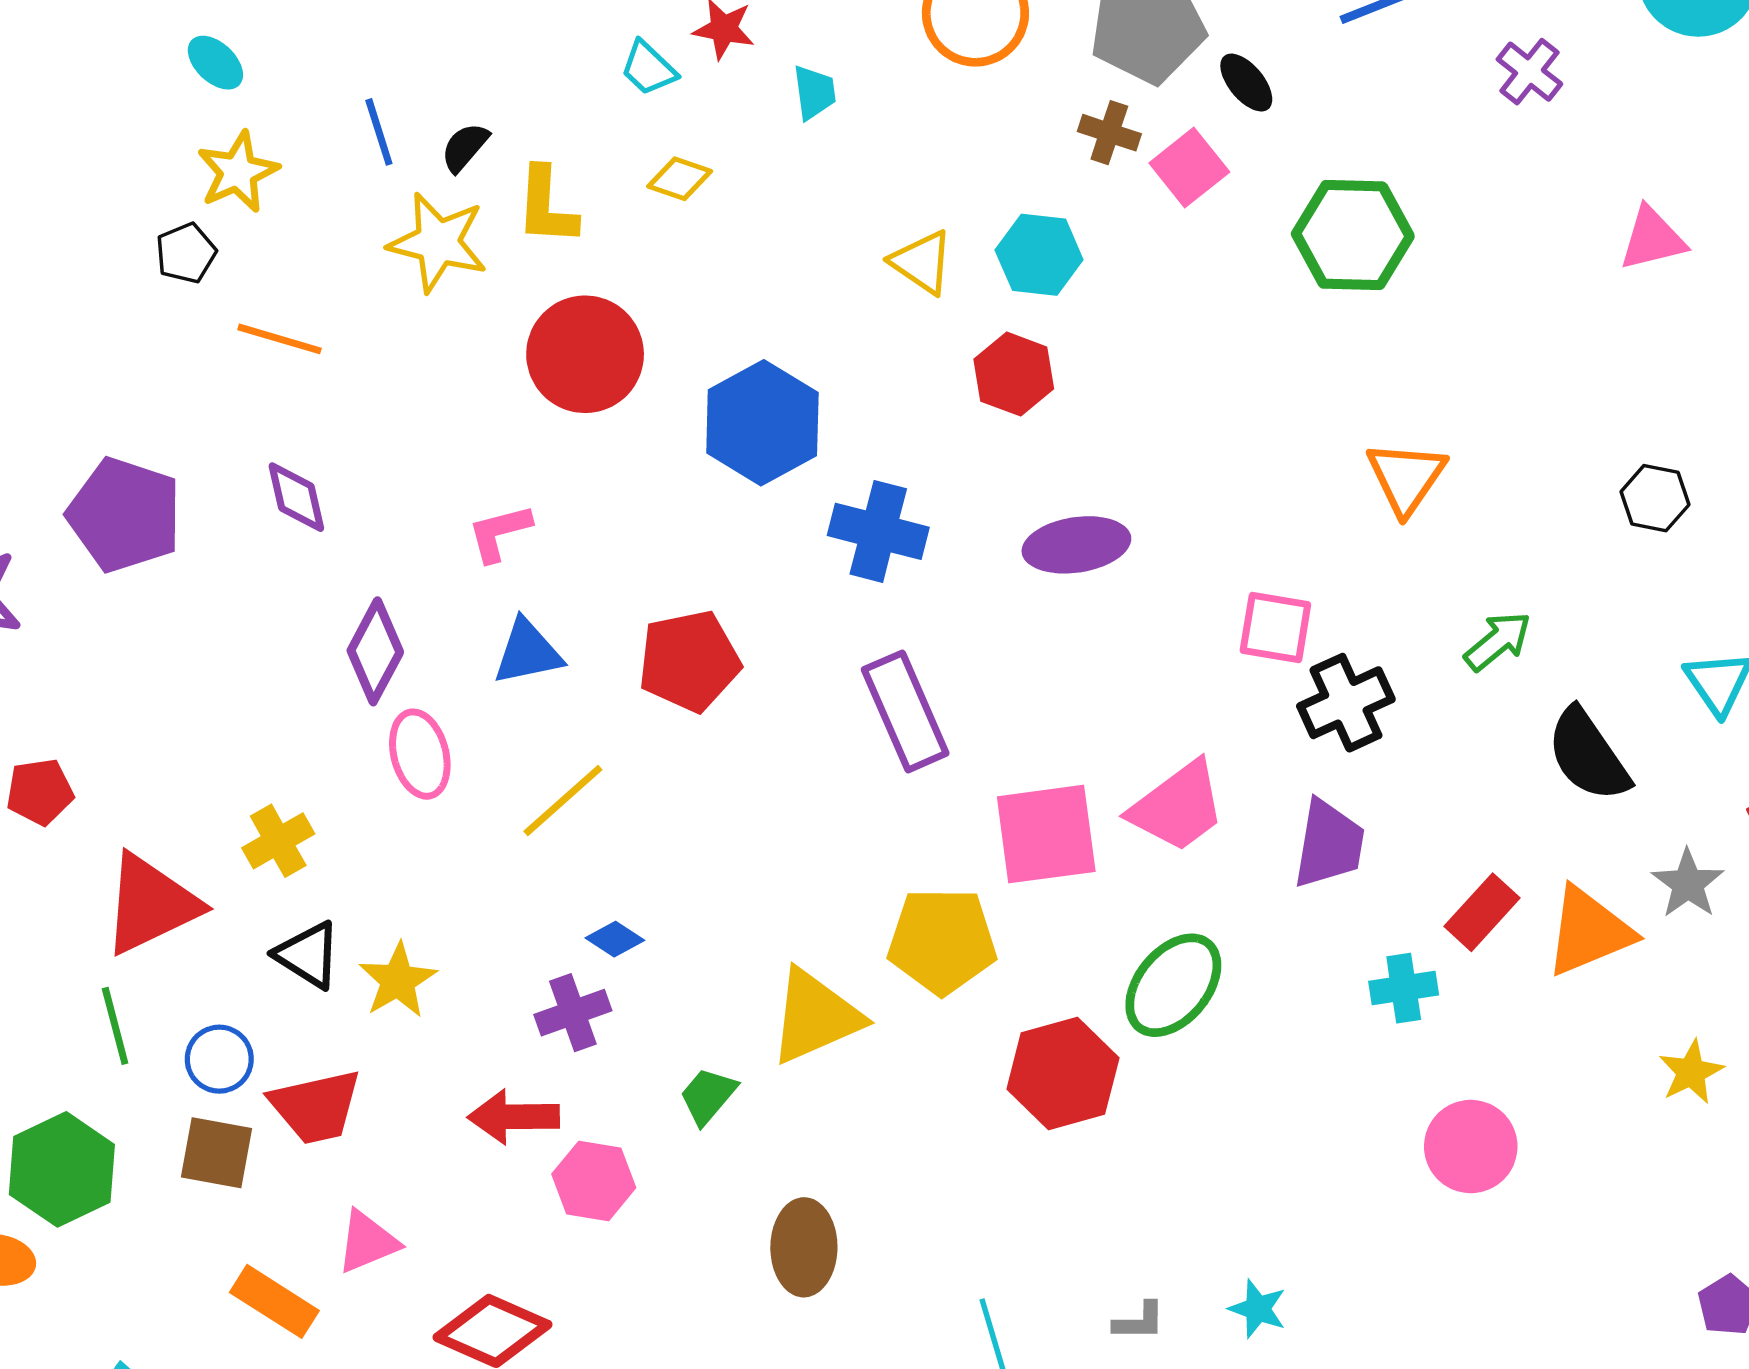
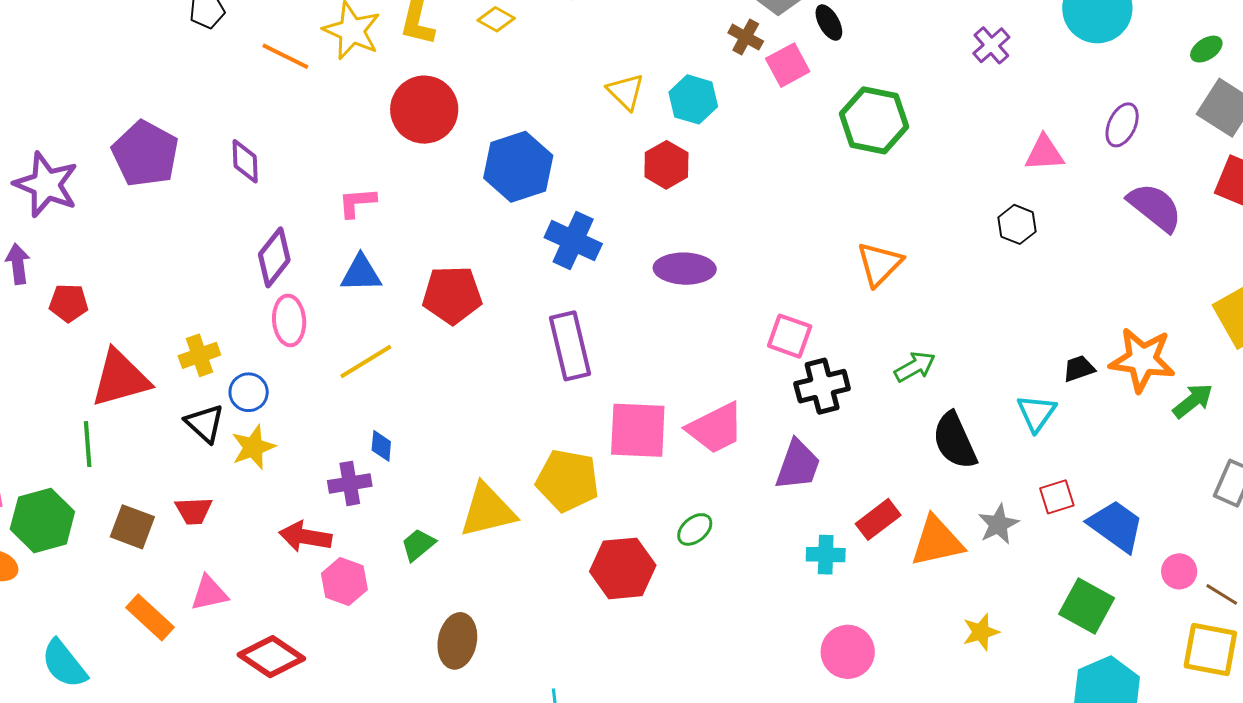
orange line: (280, 339) -> (285, 56), moved
black hexagon: (1655, 498) -> (1017, 224), moved
blue diamond: (615, 939) -> (381, 446), turned 52
green ellipse: (1173, 985) -> (695, 529), size x0.6
blue circle: (219, 1059) -> (249, 392), moved
red trapezoid: (316, 1107) -> (194, 511), size x0.7

